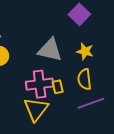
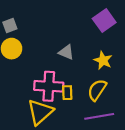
gray triangle: (50, 50) -> (66, 52), size x0.6
yellow semicircle: (84, 79) -> (97, 90), turned 30

